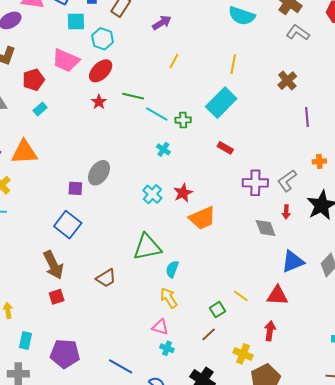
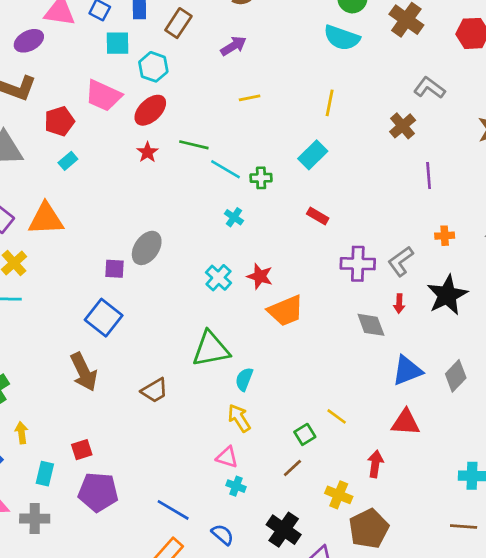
gray L-shape: (298, 33) -> (429, 88), moved
yellow line: (174, 61) -> (250, 98), turned 49
cyan rectangle: (221, 103) -> (313, 155), size x0.7
red star: (183, 193) -> (260, 276), turned -30
red triangle: (277, 296) -> (406, 422), moved
red square: (57, 297) -> (82, 450), moved

